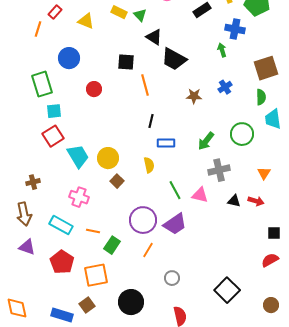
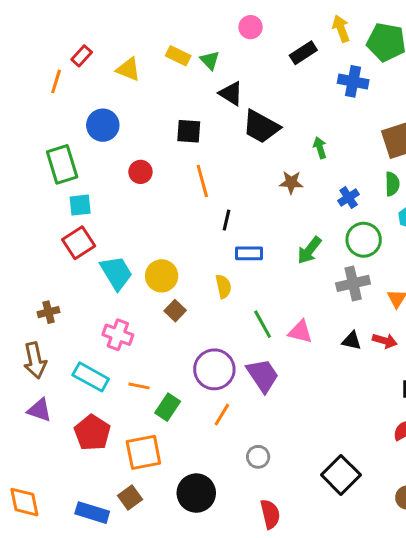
green arrow: (222, 50) -> (320, 148), moved
orange line: (145, 85) -> (202, 181), moved
blue cross: (225, 87) -> (349, 198), moved
gray cross: (219, 170) -> (353, 283), moved
purple trapezoid: (175, 224) -> (263, 375), turned -90

